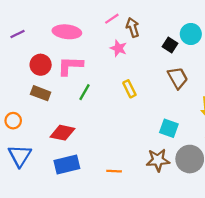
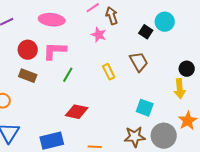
brown trapezoid: (178, 78) -> (139, 62), moved
red diamond: (63, 133) -> (77, 112), moved

